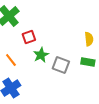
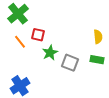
red square: (29, 37) -> (38, 35), turned 32
orange line: (11, 60) -> (20, 42), moved

